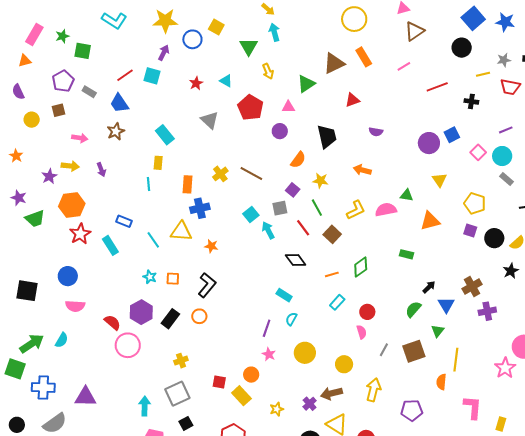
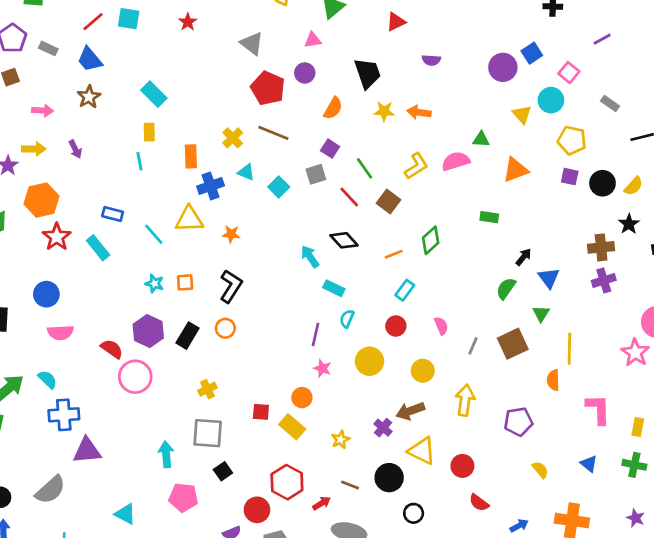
cyan triangle: (226, 81) -> (246, 172), moved
red pentagon: (250, 108) -> (268, 88), moved
gray triangle: (210, 120) -> (252, 43), moved
cyan circle: (502, 156) -> (551, 100), moved
yellow star: (320, 181) -> (384, 111), moved
cyan arrow: (268, 230) -> (310, 256), moved
brown cross: (472, 286) -> (601, 247), moved, turned 30
red circle: (367, 312) -> (396, 326), moved
cyan semicircle: (62, 340) -> (48, 379), turned -70
blue cross: (43, 387) -> (64, 415), moved
gray square: (177, 394) -> (208, 433), turned 35

